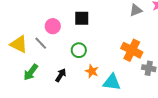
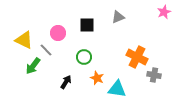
gray triangle: (136, 10) -> (118, 17), moved
yellow triangle: (19, 44) -> (24, 40), moved
green arrow: (31, 72) -> (33, 66), moved

